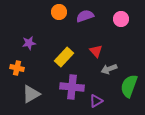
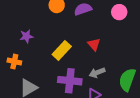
gray arrow: (109, 69) -> (97, 73), moved

